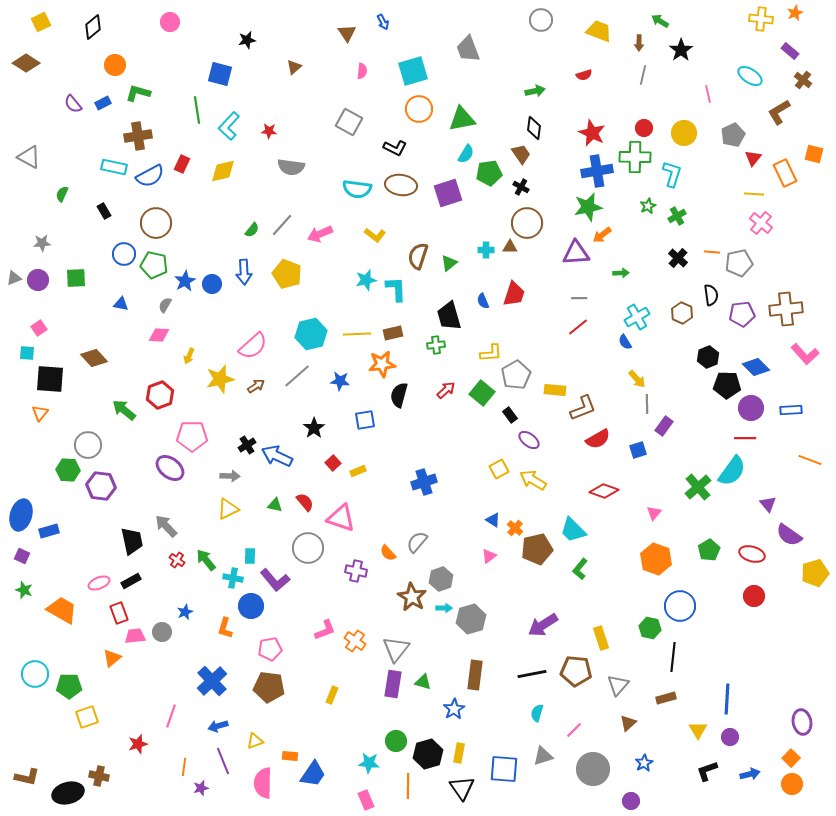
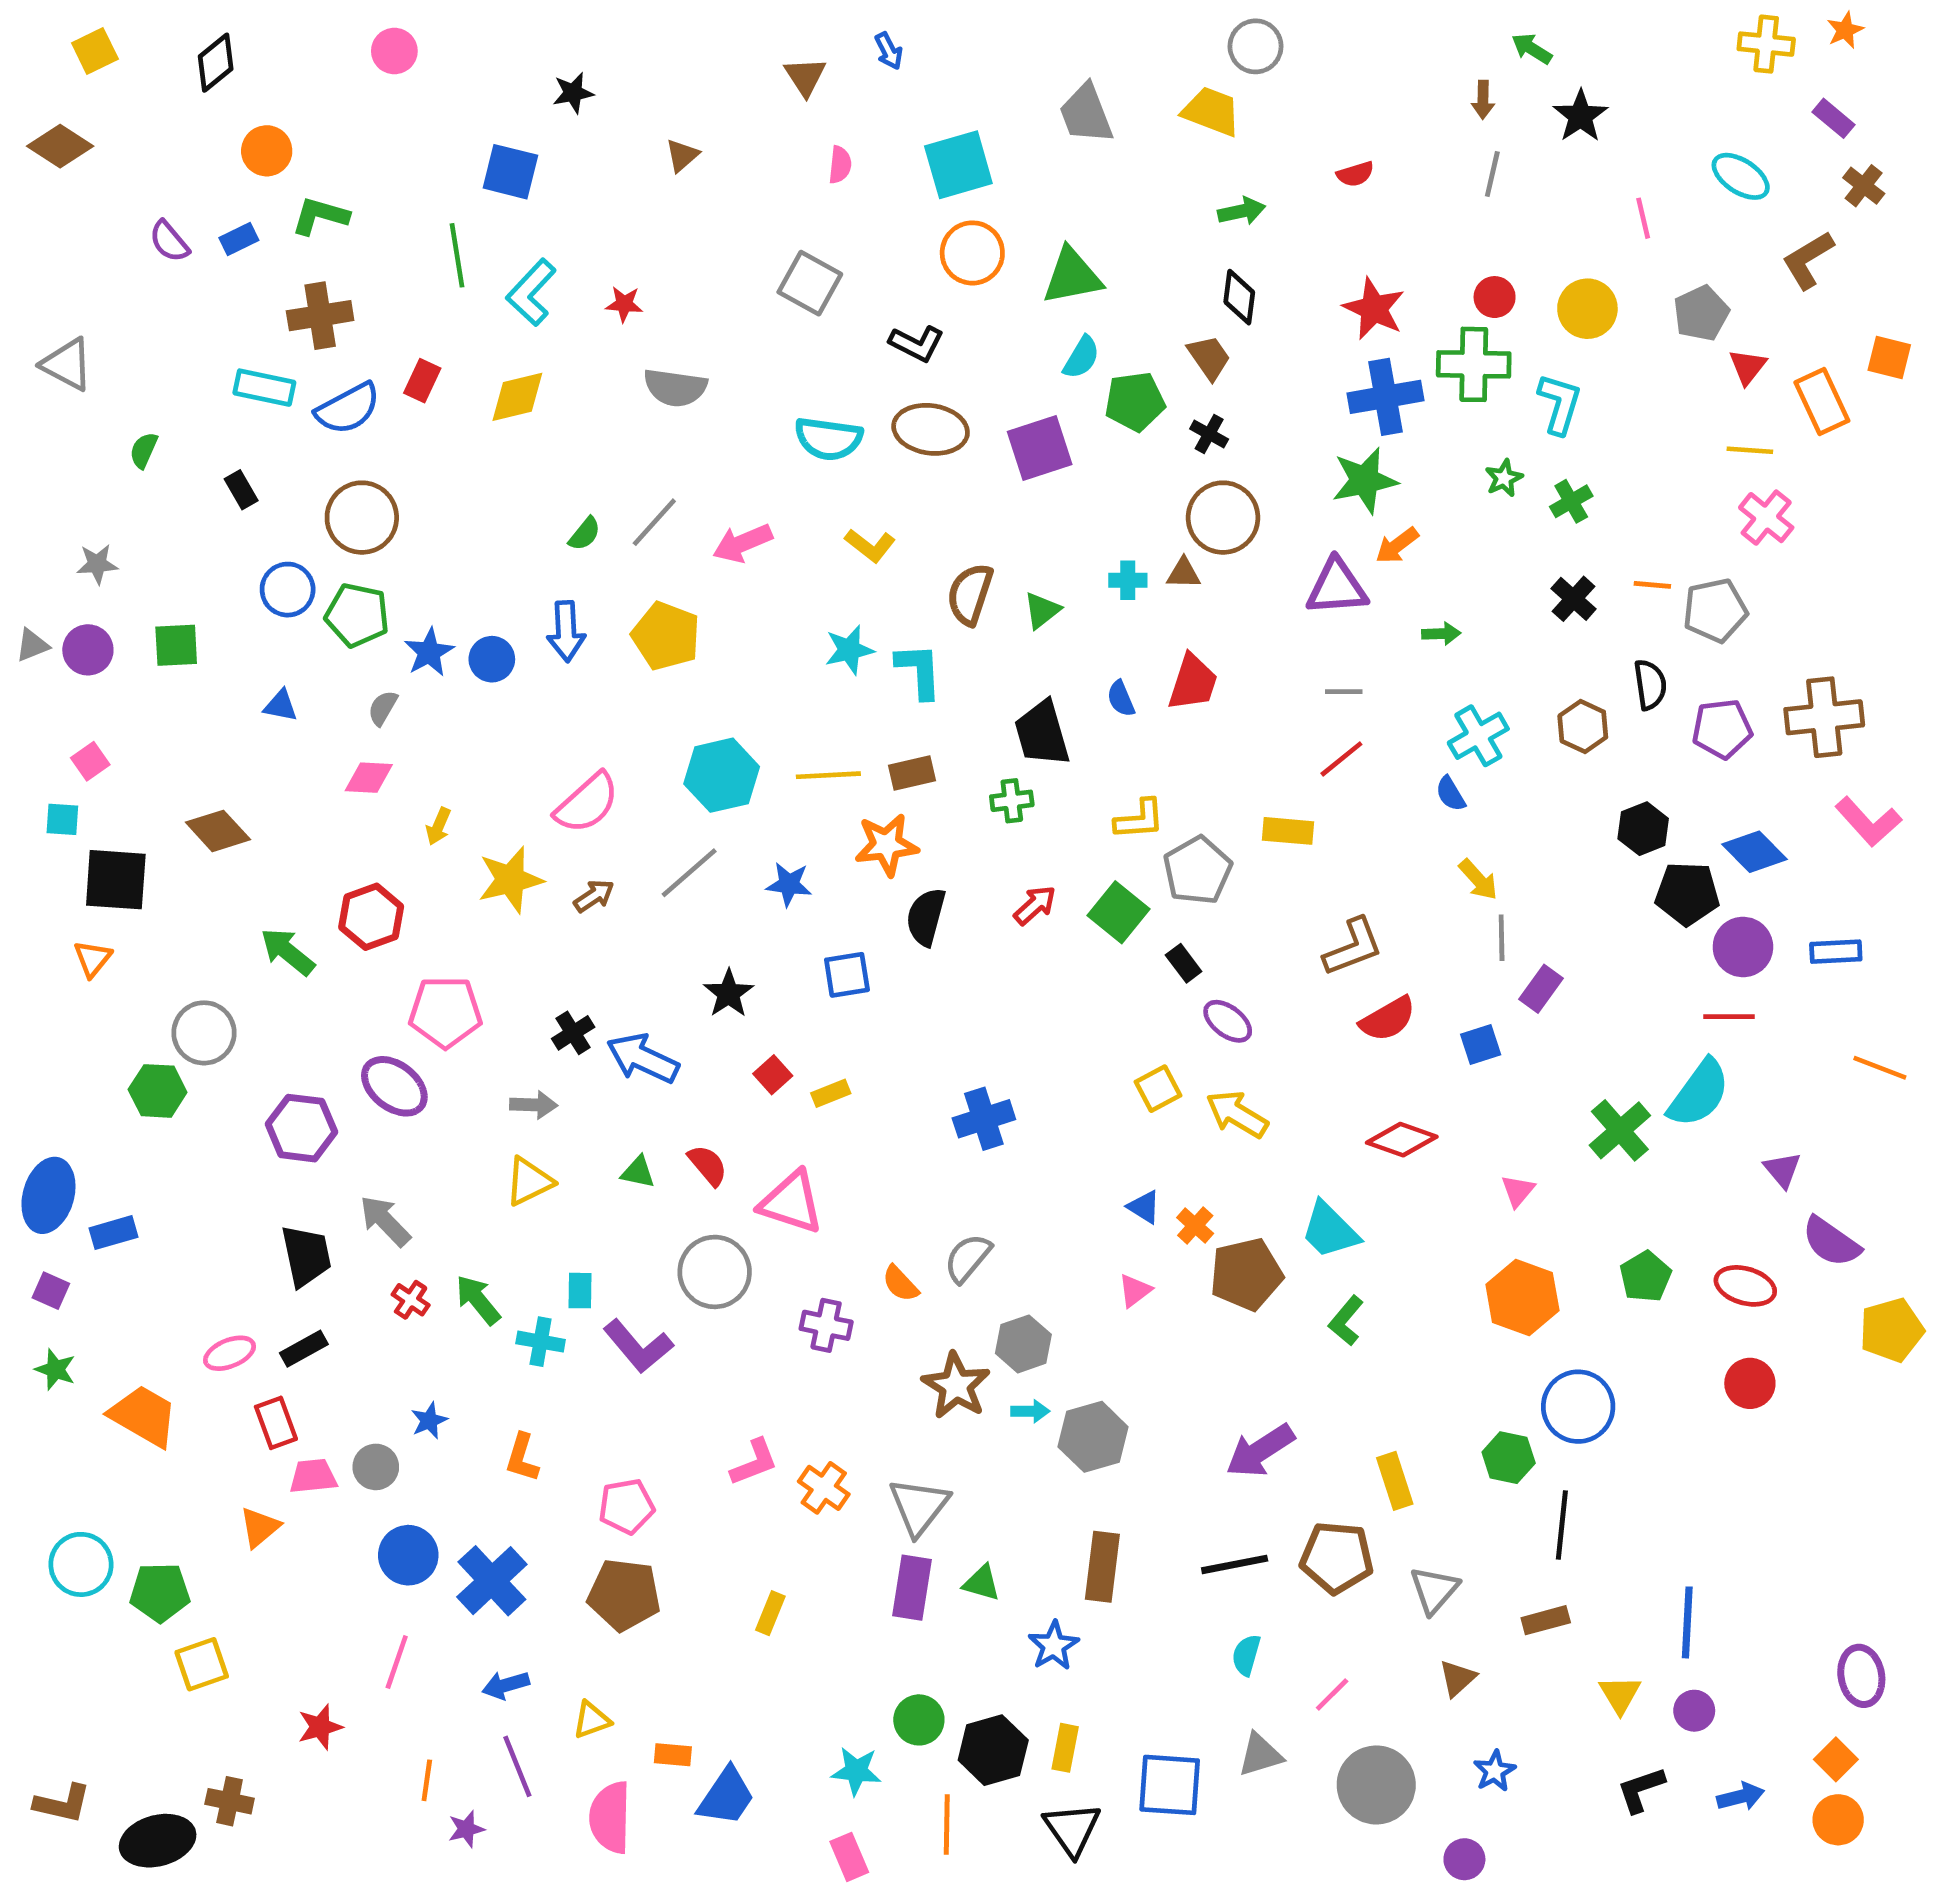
yellow trapezoid: (599, 31) -> (1211, 111), moved
yellow rectangle: (555, 390) -> (1288, 831), moved
purple hexagon: (101, 486) -> (301, 1128), moved
blue circle: (251, 606) -> (408, 1555), moved

